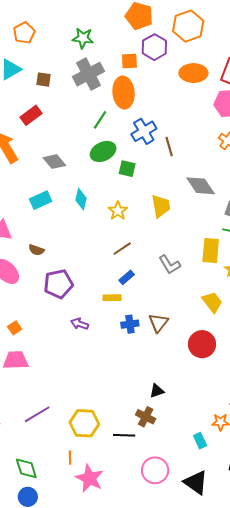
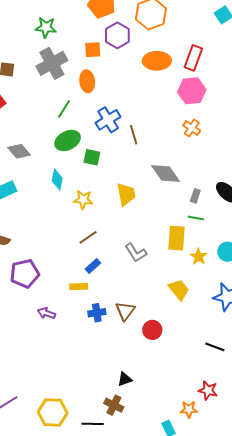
orange ellipse: (124, 93) -> (87, 81), size x0.7
cyan diamond: (81, 199) -> (57, 180), moved
yellow star: (118, 211) -> (83, 200), turned -30
red circle: (202, 344) -> (152, 330), moved, size x0.7

